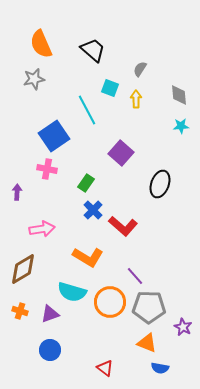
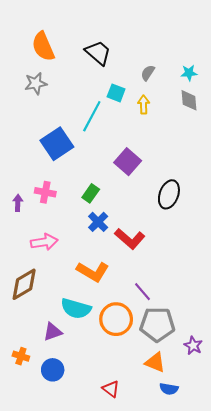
cyan line: (87, 110) -> (92, 116), turned 56
cyan star: (181, 126) -> (189, 73), moved
pink cross: (47, 169) -> (45, 192), moved
orange cross: (20, 311) -> (21, 356), moved

